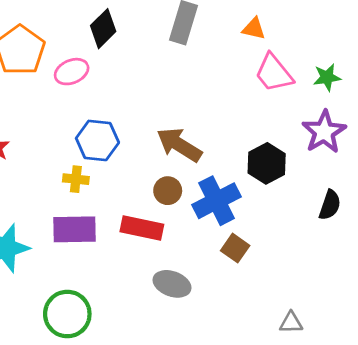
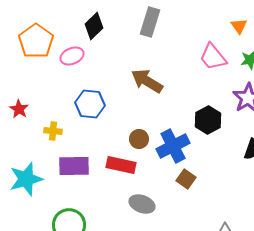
orange triangle: (254, 29) -> (239, 26), moved, turned 42
brown arrow: (179, 145) -> (147, 81), moved
yellow cross: (76, 179) -> (53, 131), moved

